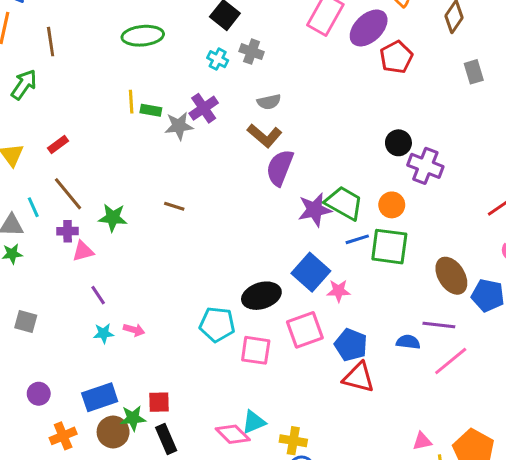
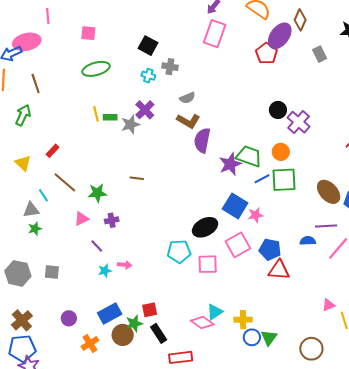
purple ellipse: (369, 28) -> (280, 36), moved
purple cross: (425, 166) -> (299, 122), turned 30
purple cross: (68, 231) -> (112, 220), moved

